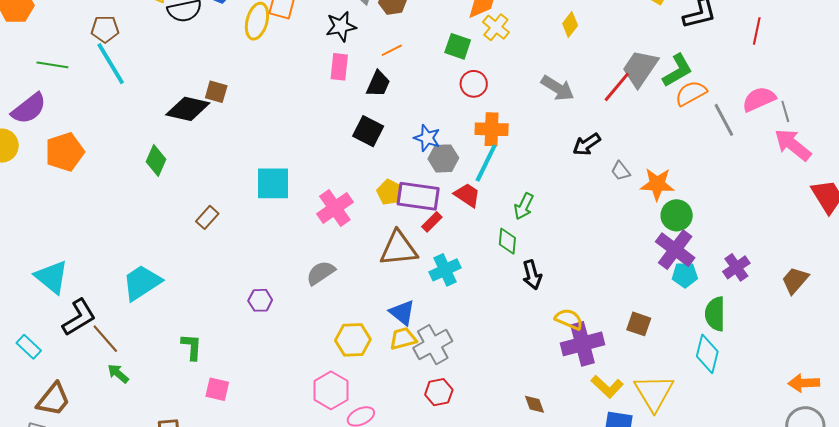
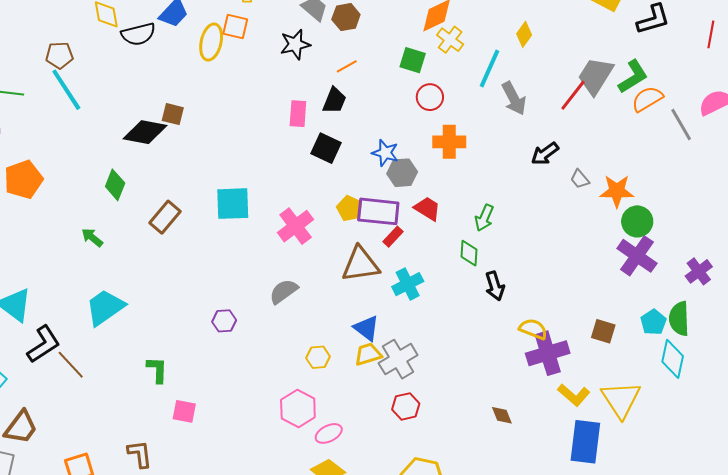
pink rectangle: (339, 67) -> (298, 114), moved
gray arrow: (558, 88) -> (514, 98), turned 32
cyan line: (486, 163) -> (490, 69), moved
brown rectangle: (207, 217) -> (165, 217), moved, size x1.4
cyan pentagon: (685, 275) -> (653, 322), moved, turned -30
yellow hexagon: (353, 340) -> (318, 357), size x0.7
green arrow: (118, 374) -> (92, 237), moved

